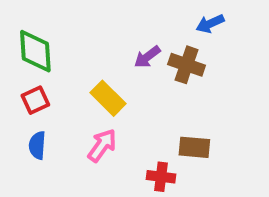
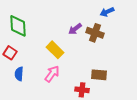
red square: (35, 100) -> (10, 53), moved, turned -32

